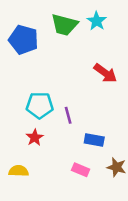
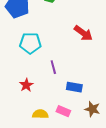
cyan pentagon: (40, 105) -> (30, 43), moved
yellow semicircle: (19, 171) -> (40, 114), moved

